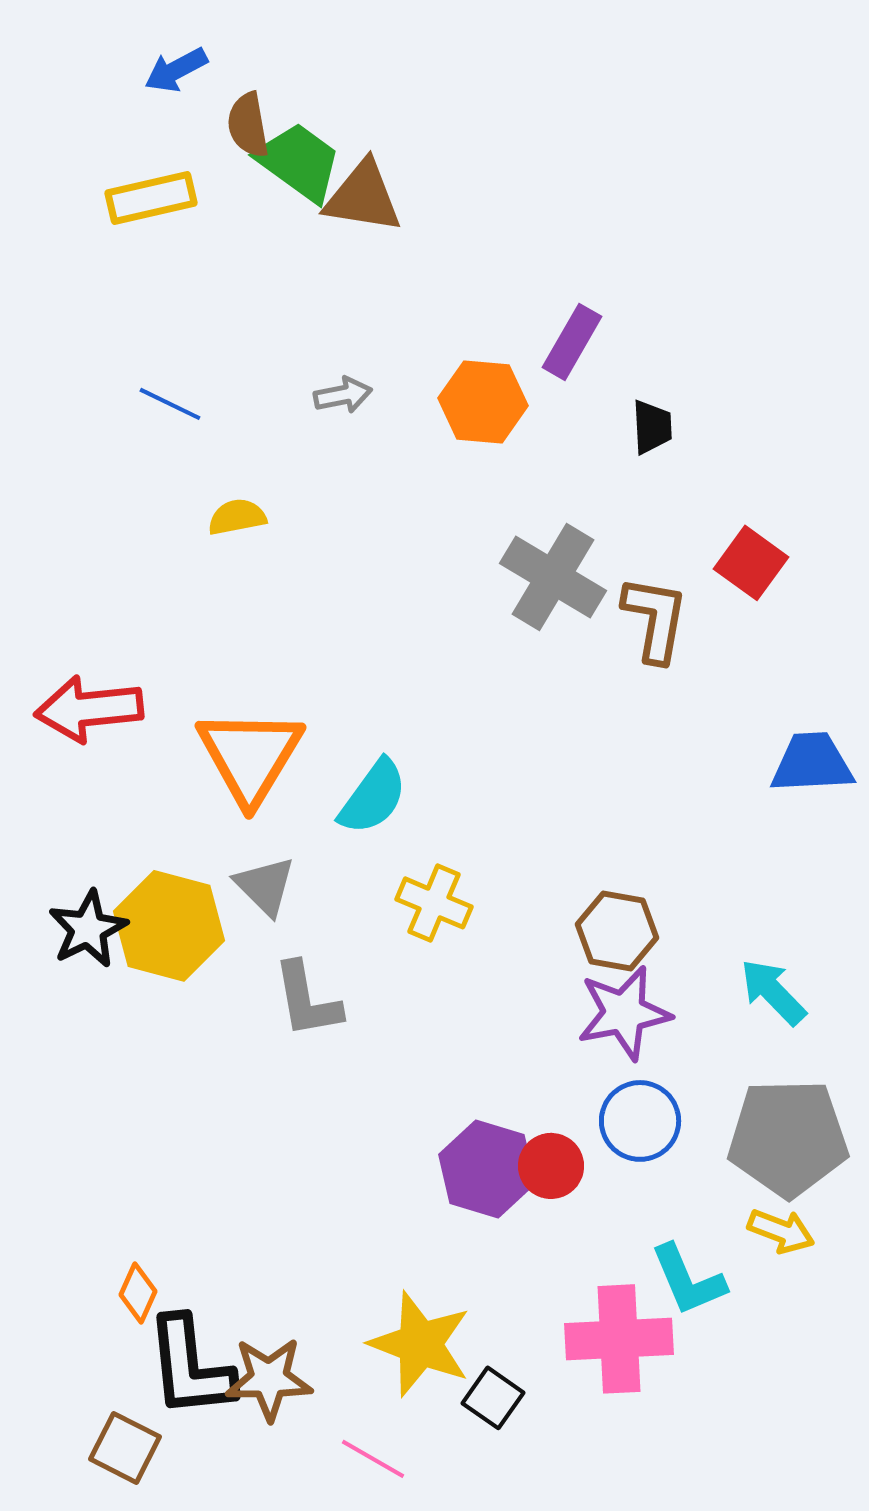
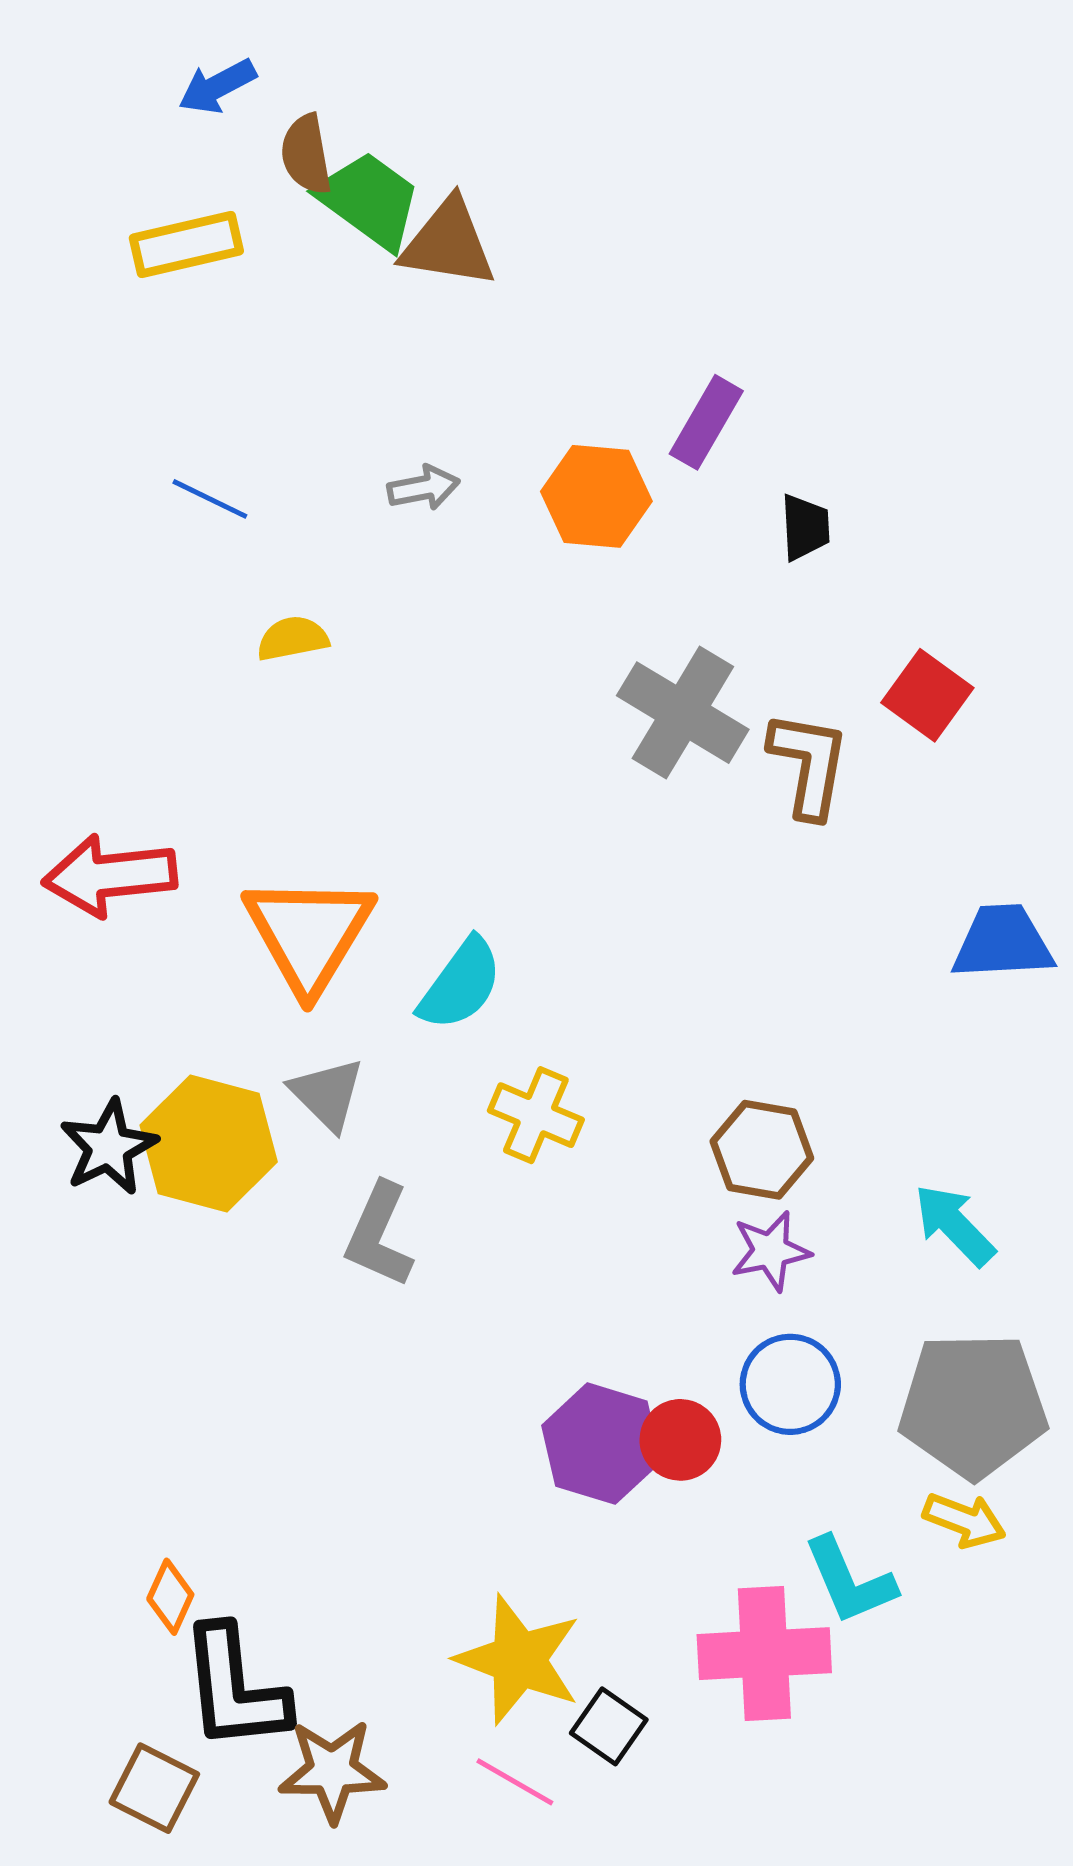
gray L-shape: (307, 1000) -> (379, 1235), turned 34
purple star: (624, 1013) -> (771, 1251), size x0.7
brown star: (269, 1379) -> (332, 1771), moved
pink line: (373, 1459) -> (515, 1782), moved

